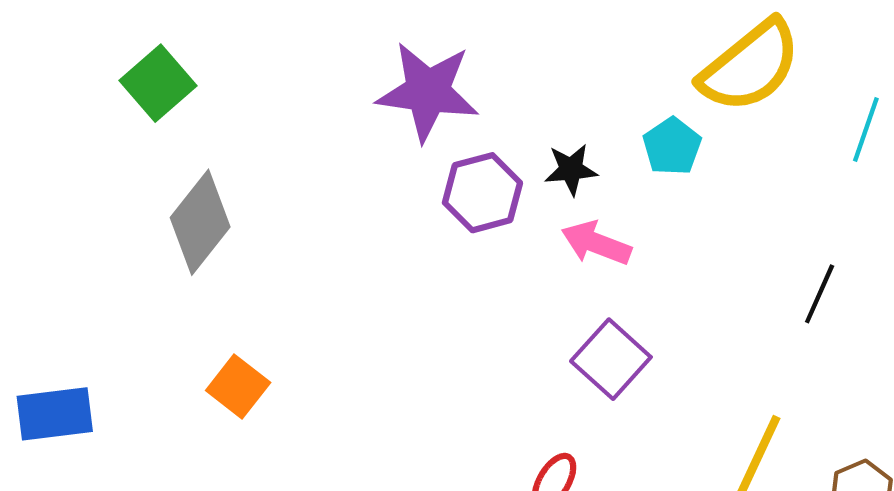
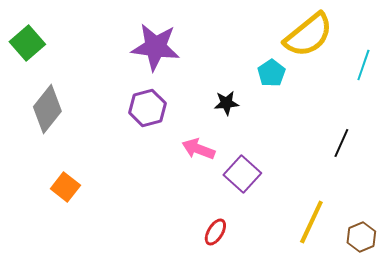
black star: (571, 170) -> (226, 103), moved
purple hexagon: (482, 193) -> (147, 108), moved
pink arrow: (596, 243) -> (198, 149), moved

